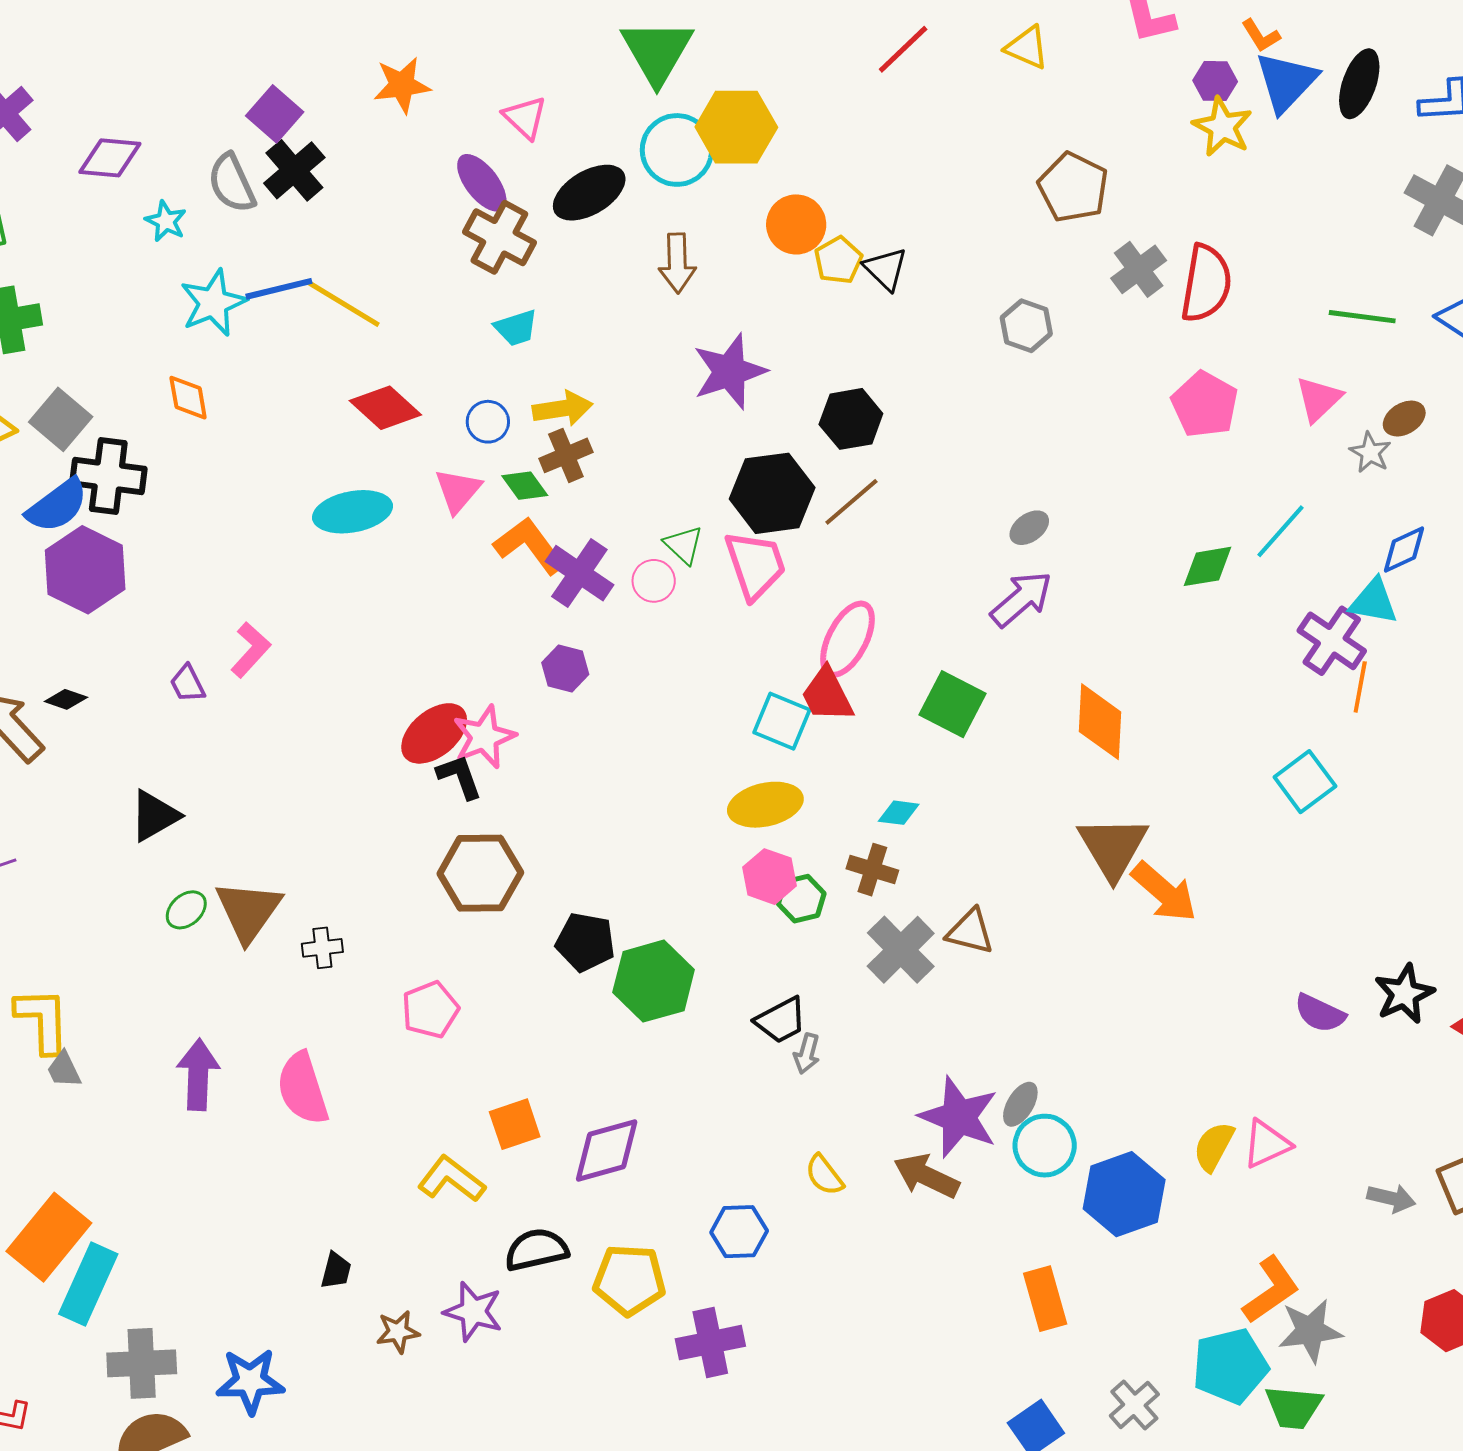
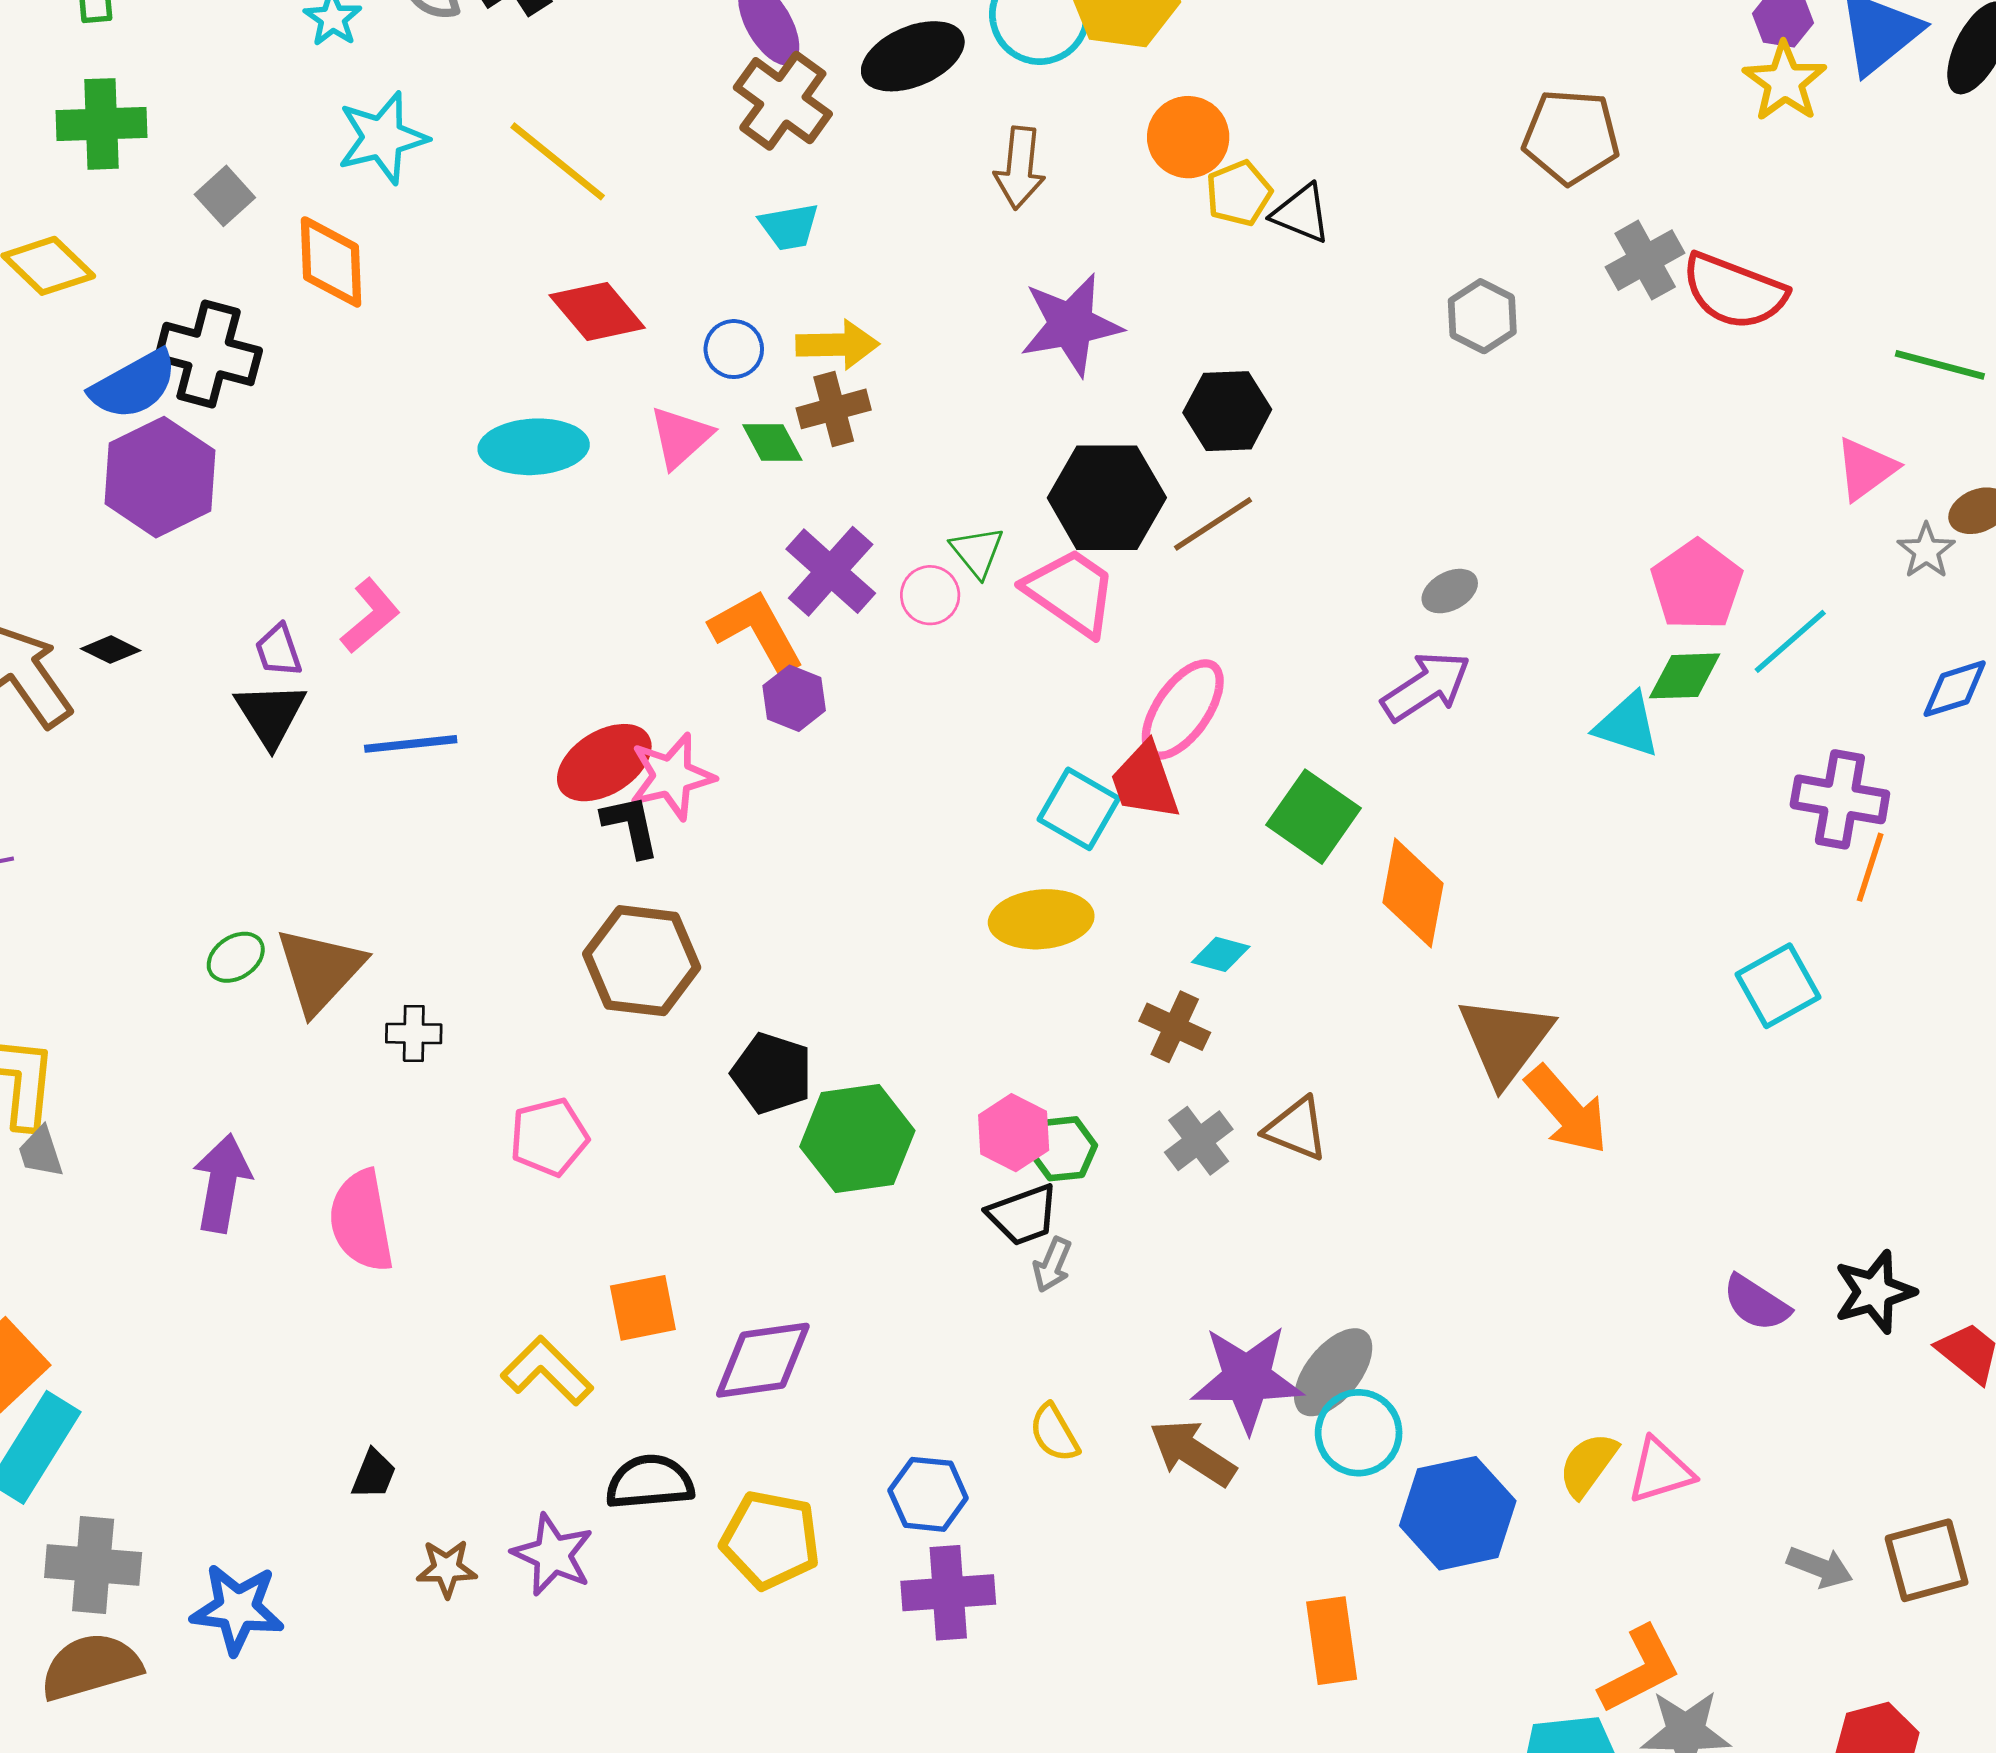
brown pentagon: (1073, 187) -> (1571, 137), turned -30
black triangle: (886, 269) -> (1301, 214), turned -30
red semicircle: (1206, 283) -> (1734, 291), turned 94
blue line: (279, 289) -> (411, 744), moved
orange diamond: (188, 398) -> (331, 262), size x1.4
pink pentagon: (1205, 404) -> (1697, 585), moved
gray square: (61, 419) -> (225, 196), moved, size x0.7
orange L-shape: (530, 546) -> (757, 631), moved
pink trapezoid: (755, 565) -> (1071, 592), turned -44
cyan triangle: (1374, 602) -> (1627, 725), moved
purple cross: (1332, 641) -> (1840, 799), turned -32
orange diamond: (1100, 722) -> (1413, 893), moved
black triangle: (154, 816) -> (270, 714), moved, turned -40
pink hexagon: (770, 877) -> (1014, 1133), moved
green hexagon: (801, 899) -> (1063, 1149), moved
gray cross: (901, 950) -> (1199, 1141), size x0.7
gray ellipse: (1020, 1104) -> (1333, 1372), size x1.5
purple star: (959, 1117) -> (1247, 1379), turned -30
purple cross: (710, 1343) -> (948, 1593), moved

